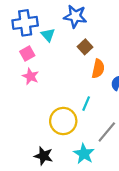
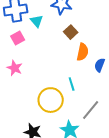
pink star: (31, 76) -> (15, 68), moved
cyan line: (86, 104) -> (72, 84), turned -40

